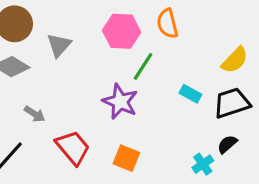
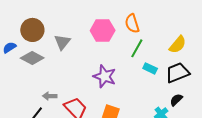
green line: (143, 66) -> (137, 48), moved
gray arrow: (35, 114) -> (50, 96), moved, turned 152

